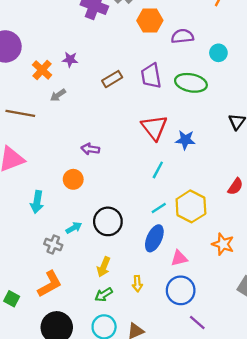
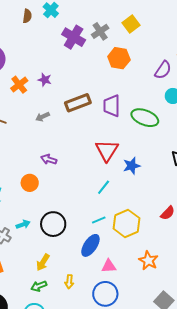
purple semicircle: (182, 36) -> (163, 70), moved, turned 120
brown rectangle: (112, 79) -> (78, 103), size x1.4
gray arrow: (58, 95) -> (43, 117), moved
blue star: (185, 140) -> (132, 166), turned -30

